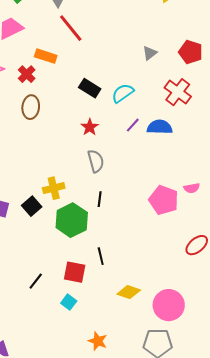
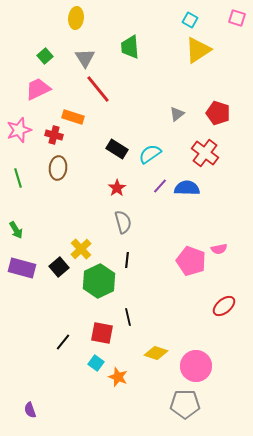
red cross: (27, 74) -> (54, 135), turned -30
yellow cross: (54, 188) -> (81, 249), turned -30
orange star: (98, 341) -> (118, 377), moved

